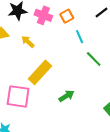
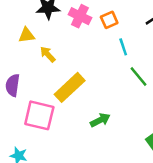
yellow arrow: (28, 42) -> (48, 54), moved

